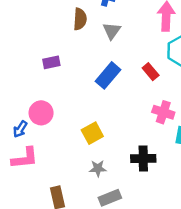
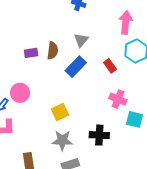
brown semicircle: (80, 19) -> (53, 51), moved
gray triangle: (112, 31) -> (81, 40), moved
gray star: (98, 168) -> (62, 140), size x1.5

